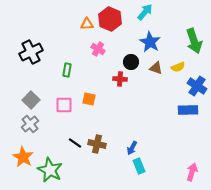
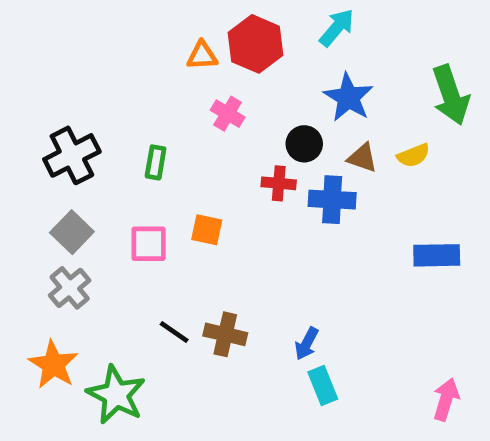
black cross: (31, 52) -> (72, 155), moved
blue cross: (197, 86) -> (332, 200), moved, turned -30

